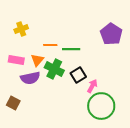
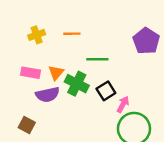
orange line: (50, 45) -> (72, 34), moved

